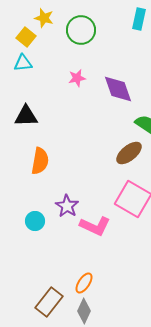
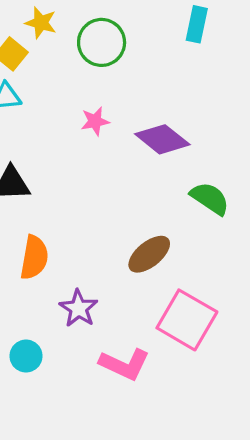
purple diamond: (118, 89) -> (162, 139), turned -32
brown ellipse: (129, 153) -> (149, 254), moved
purple star: (67, 206) -> (79, 308), moved

